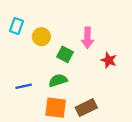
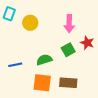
green square: (65, 54) -> (68, 50), moved, turned 32
brown rectangle: (86, 108) -> (68, 83), turned 30

